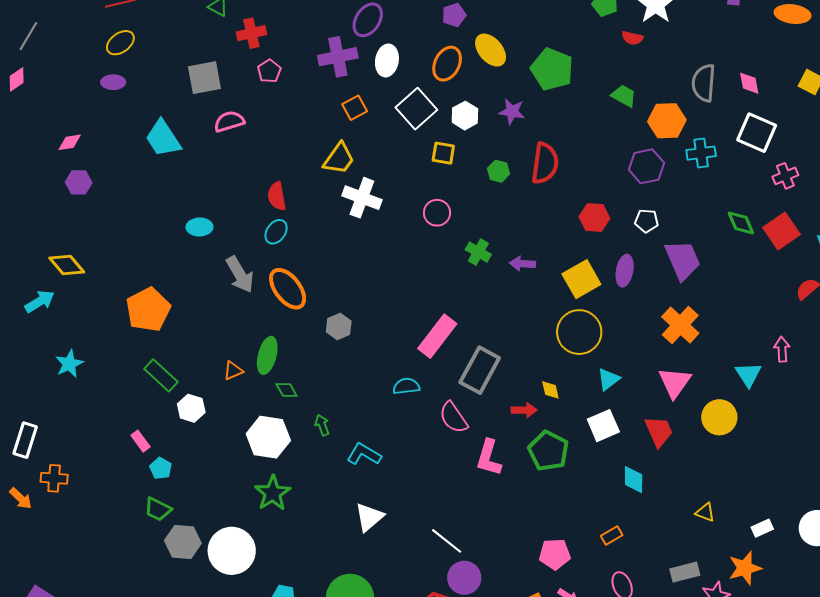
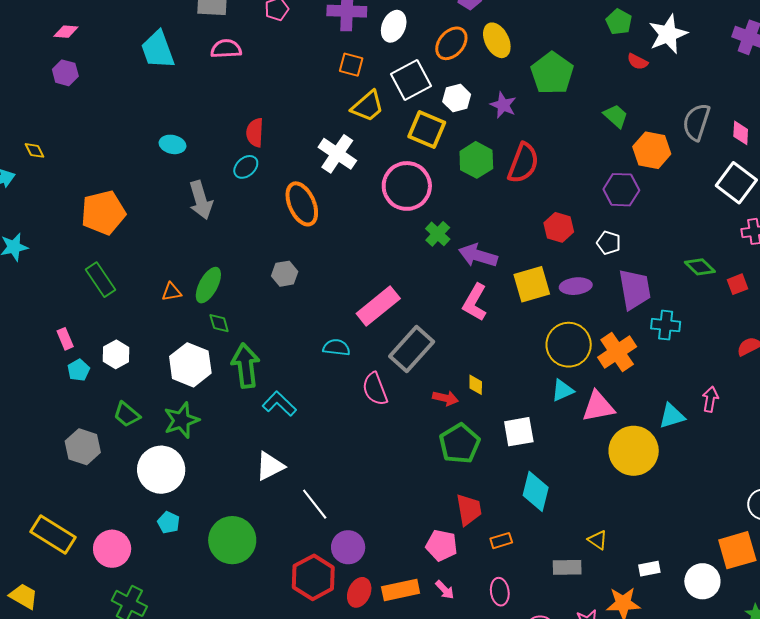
orange square: (355, 108) -> (351, 65), turned 30
yellow square: (443, 153) -> (427, 130), size x1.5
cyan cross: (701, 153) -> (666, 325), moved
yellow trapezoid: (339, 159) -> (368, 106), moved
green hexagon: (499, 171) -> (476, 160), size x1.6
pink circle: (437, 213) -> (407, 186), size x1.8
green diamond: (741, 223) -> (700, 267), turned -36
red square: (781, 231) -> (737, 284), size x0.6
purple arrow: (522, 264) -> (478, 255), size x1.5
yellow diamond: (67, 265) -> (34, 150), size x0.6
purple ellipse: (625, 271) -> (576, 286), turned 60
orange ellipse: (288, 289) -> (302, 204), moved
yellow circle: (579, 332) -> (569, 345), moved
cyan triangle: (748, 375) -> (672, 416), turned 32
cyan triangle: (608, 379) -> (563, 390), moved
pink triangle: (675, 382) -> (598, 407), turned 30
white hexagon: (191, 408) -> (116, 354), moved
yellow circle: (719, 417) -> (634, 451), size x1.4
green arrow: (322, 425) -> (246, 366), size x2.0
red trapezoid: (659, 431) -> (469, 510), moved
pink L-shape: (489, 458) -> (475, 302), moved
cyan diamond: (634, 480) -> (536, 491), size x1.4
green trapezoid: (158, 509) -> (127, 414), moved
white line: (447, 541) -> (315, 504), moved
white circle: (232, 551) -> (161, 470), moved
gray rectangle: (685, 572) -> (567, 567), moved

